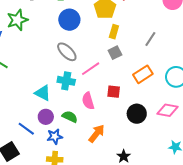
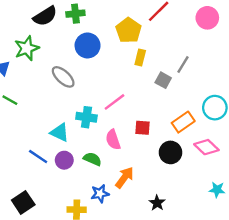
gray ellipse: (67, 52) -> (63, 77), moved
gray square: (115, 53) -> (163, 80), moved, turned -32
orange rectangle: (143, 74) -> (183, 122), moved
pink diamond: (168, 110) -> (206, 147), turned 35
blue line: (26, 129) -> (38, 157), moved
blue star: (55, 136) -> (100, 194), moved

